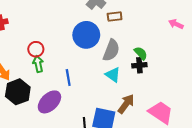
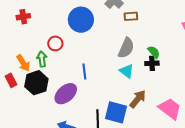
blue circle: (86, 35) -> (81, 20), moved
green arrow: (38, 64) -> (42, 59), moved

